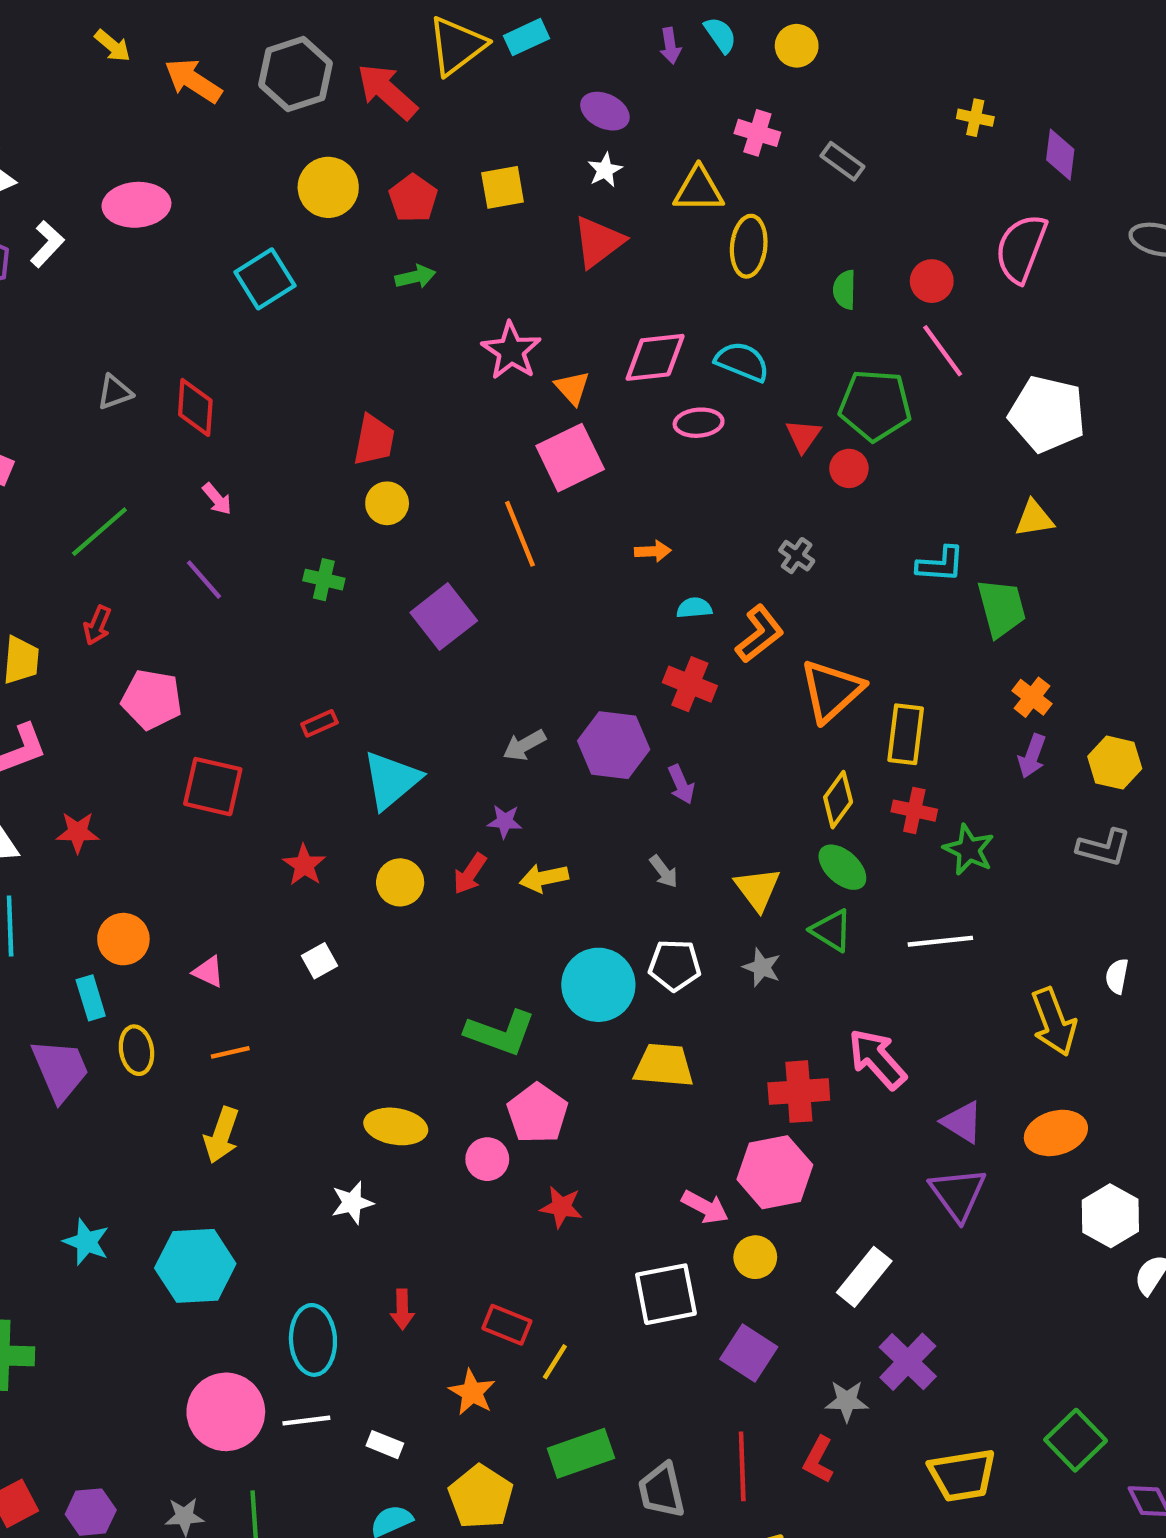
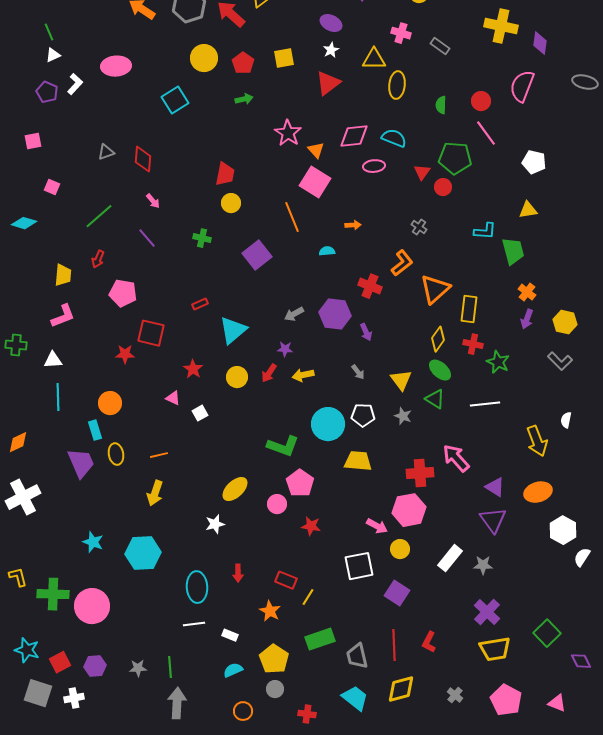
yellow cross: (975, 118) -> (501, 26), size x2.0
white pentagon: (1047, 414) -> (534, 162), size x0.7
pink square: (570, 458) -> (315, 182), turned -32
cyan semicircle: (694, 608) -> (327, 251), moved
red star: (78, 832) -> (125, 354), moved
gray L-shape: (1104, 848) -> (560, 361), turned 30
pink triangle: (208, 972) -> (173, 398), moved
yellow ellipse: (396, 1126) -> (235, 489), turned -52
purple cross: (908, 1362) -> (487, 612), moved
gray star: (847, 1401) -> (483, 565), moved
pink circle: (226, 1412) -> (92, 606), moved

